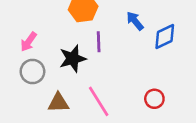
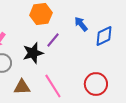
purple line: (99, 42) -> (53, 40), turned 42
red circle: (154, 99) -> (96, 84), size x1.5

